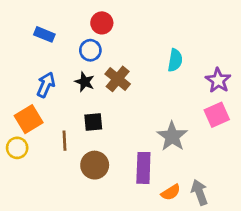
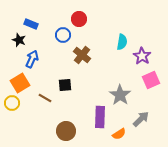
red circle: (102, 23) -> (79, 19), moved
purple star: (218, 80) -> (142, 56), moved
black star: (85, 82) -> (19, 40), moved
brown line: (65, 141) -> (45, 98), turned -56
brown circle: (95, 165) -> (66, 131), moved
gray arrow: (199, 192) -> (141, 119), moved, turned 66

